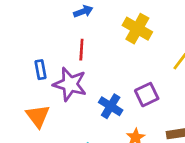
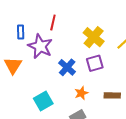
yellow cross: (137, 29) -> (94, 37), moved

